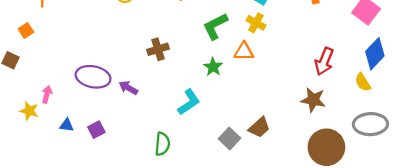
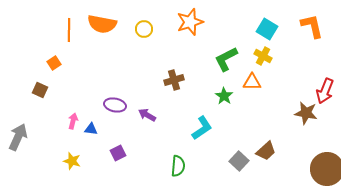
purple ellipse: (93, 77) -> (115, 105), size x0.7
brown star: (313, 100) -> (306, 113), moved
yellow star: (29, 111) -> (72, 161), moved
blue triangle: (67, 125) -> (91, 129), moved

